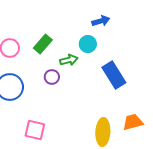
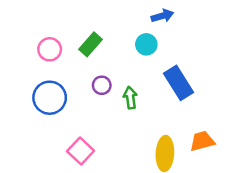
green arrow: (69, 60) -> (130, 98), moved, turned -84
pink square: (35, 130) -> (81, 151), turned 30

